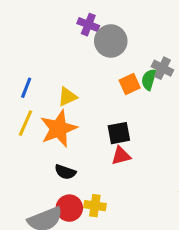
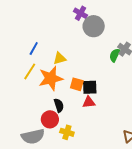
orange square: (130, 84) -> (77, 84), moved, turned 32
black semicircle: (65, 172) -> (59, 105), moved, turned -136
red circle: (69, 208) -> (50, 119), moved

